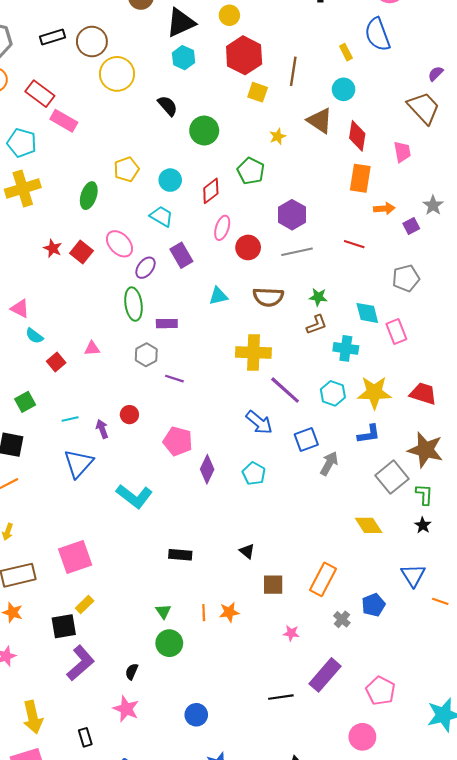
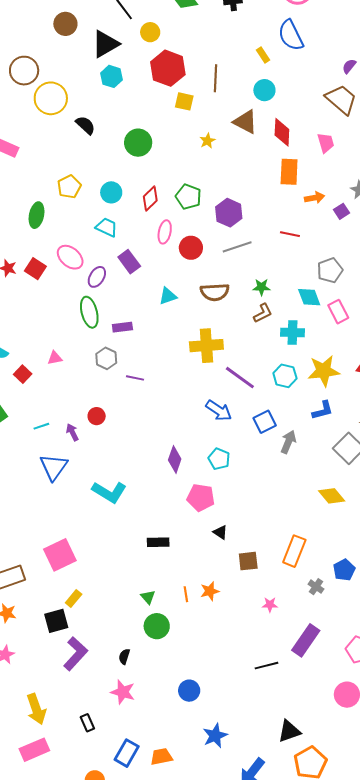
black semicircle: (168, 106) -> (85, 125), moved
green pentagon: (251, 171) -> (188, 197), moved
gray pentagon: (406, 278) -> (330, 270), moved
pink pentagon: (178, 441) -> (201, 498), moved

